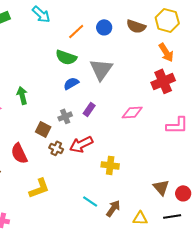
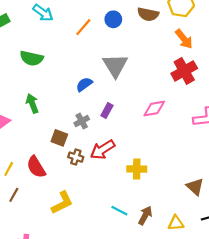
green semicircle: (66, 57) -> (32, 58), moved

